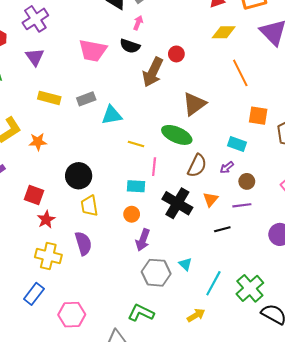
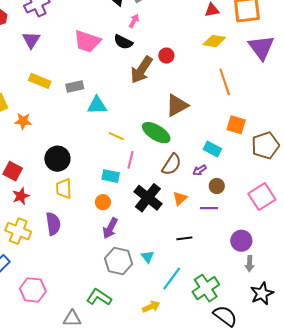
black line: (222, 229) -> (184, 238), moved

